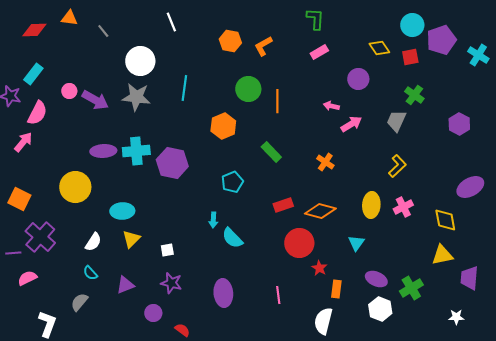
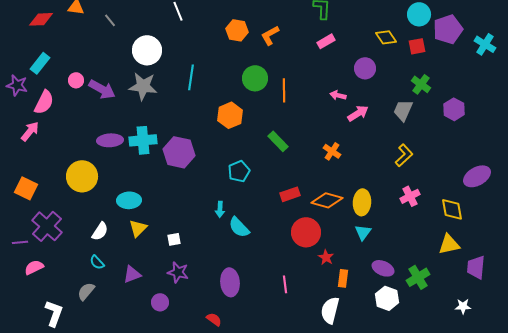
purple hexagon: (459, 124) -> (454, 109), moved
yellow ellipse: (371, 205) -> (362, 202), moved
red semicircle: (182, 330) -> (214, 319), moved

